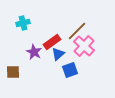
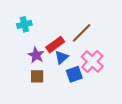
pink cross: (84, 46) -> (92, 62), moved
brown square: (13, 72) -> (37, 76), moved

